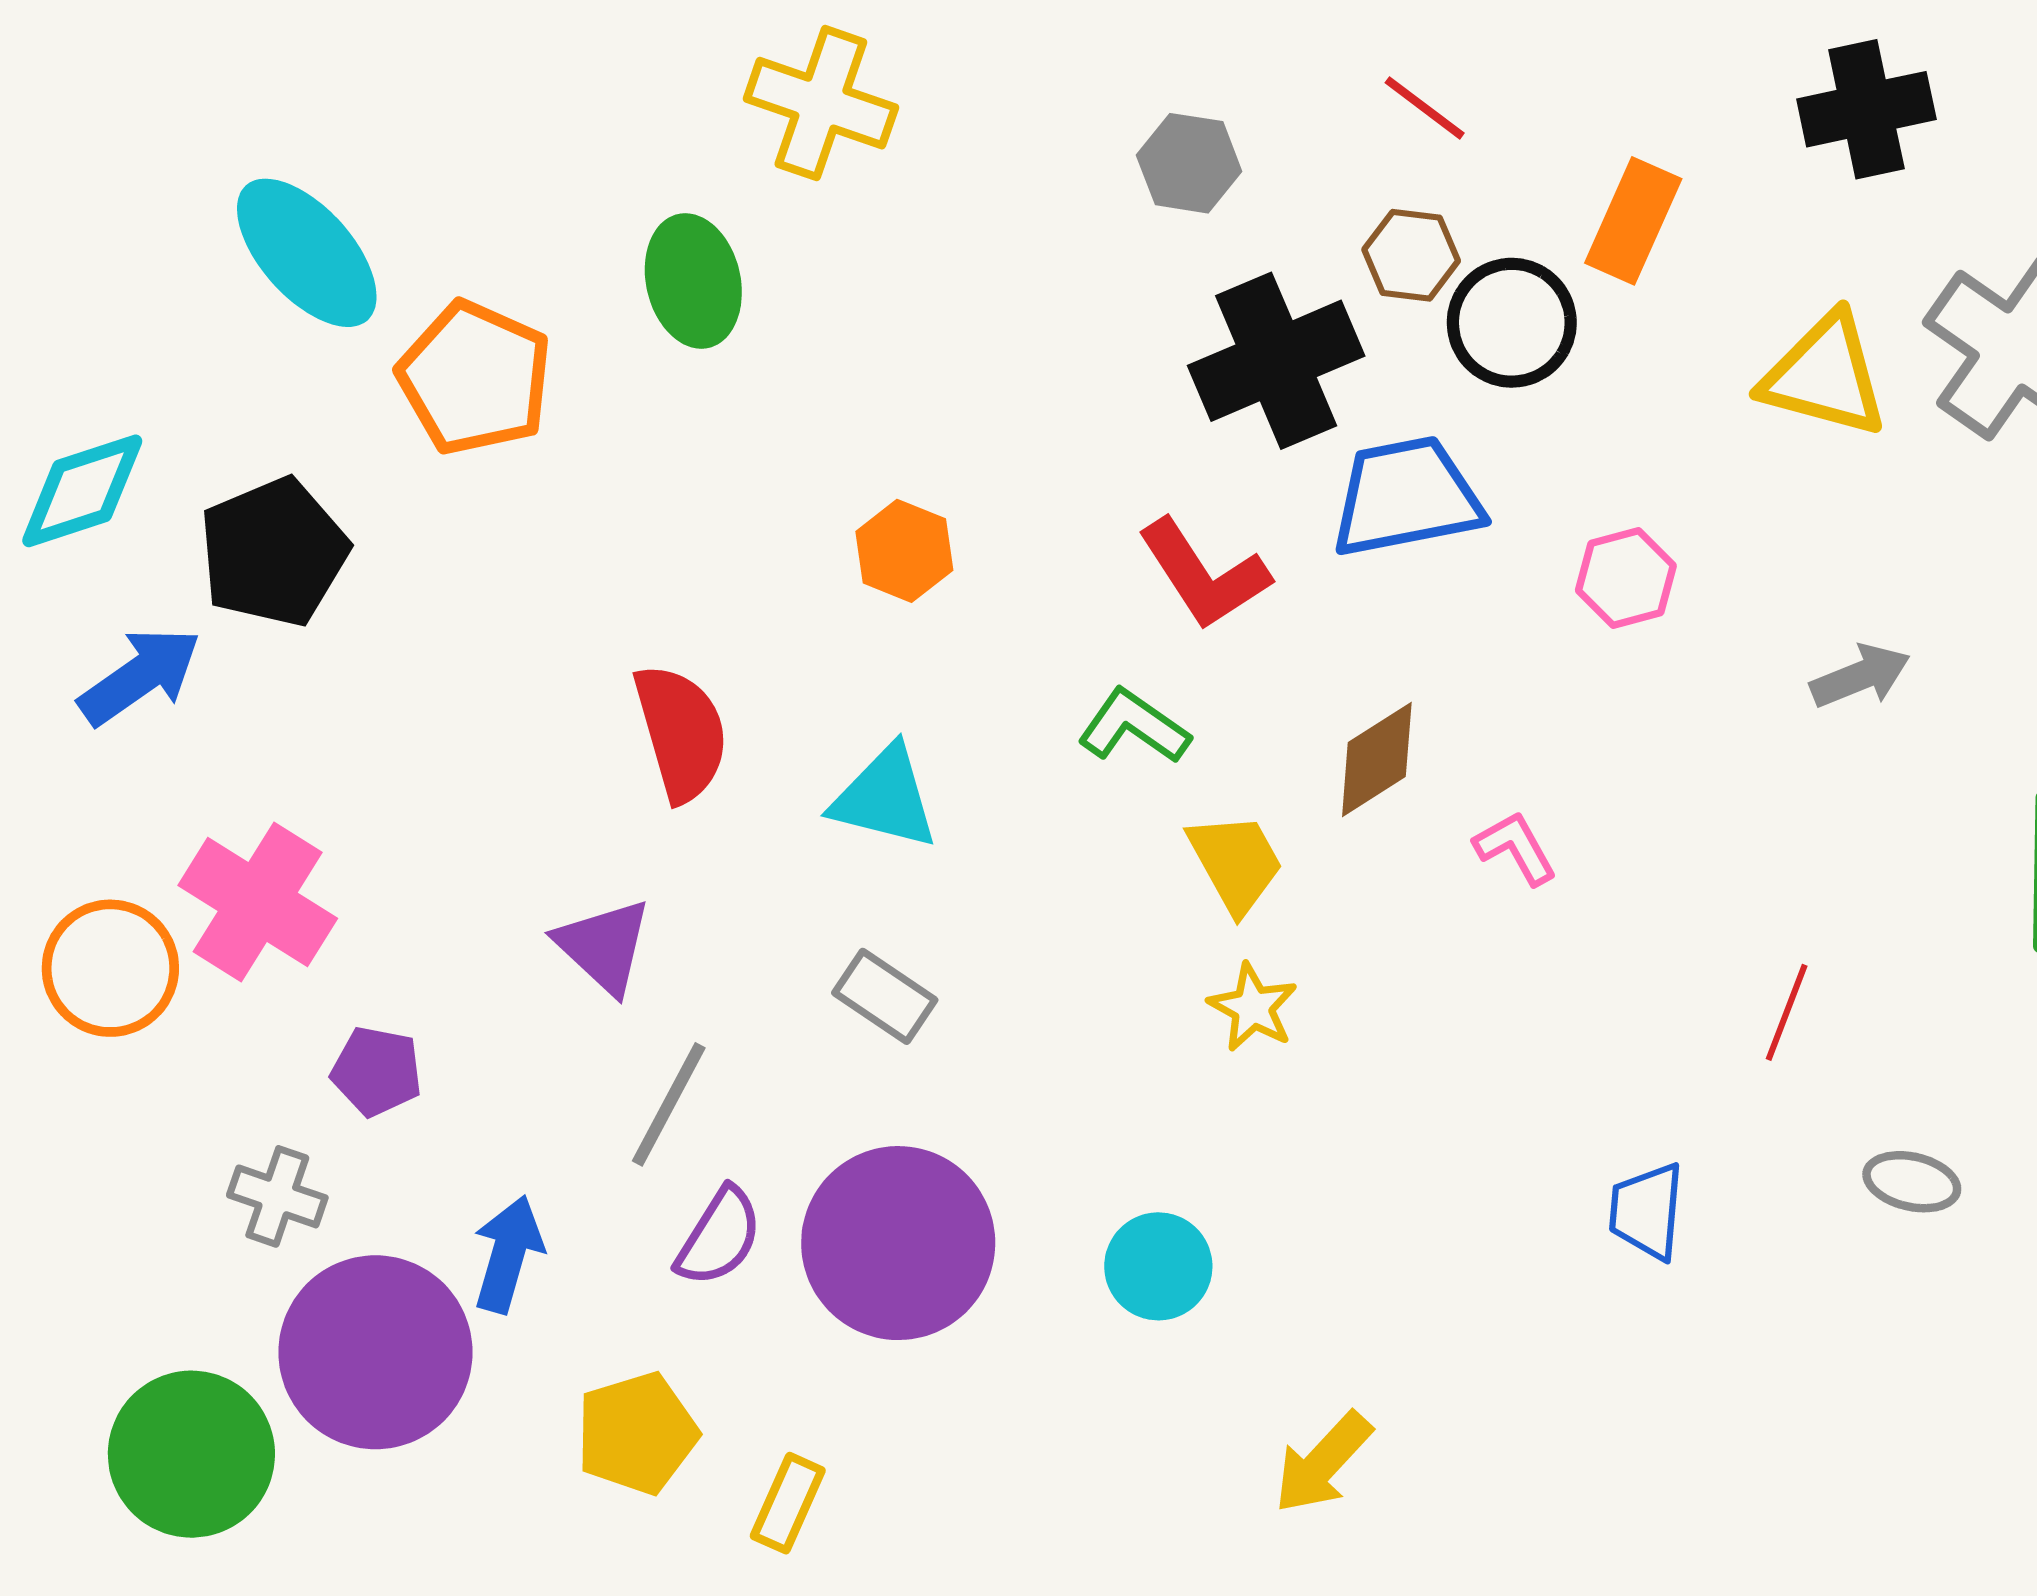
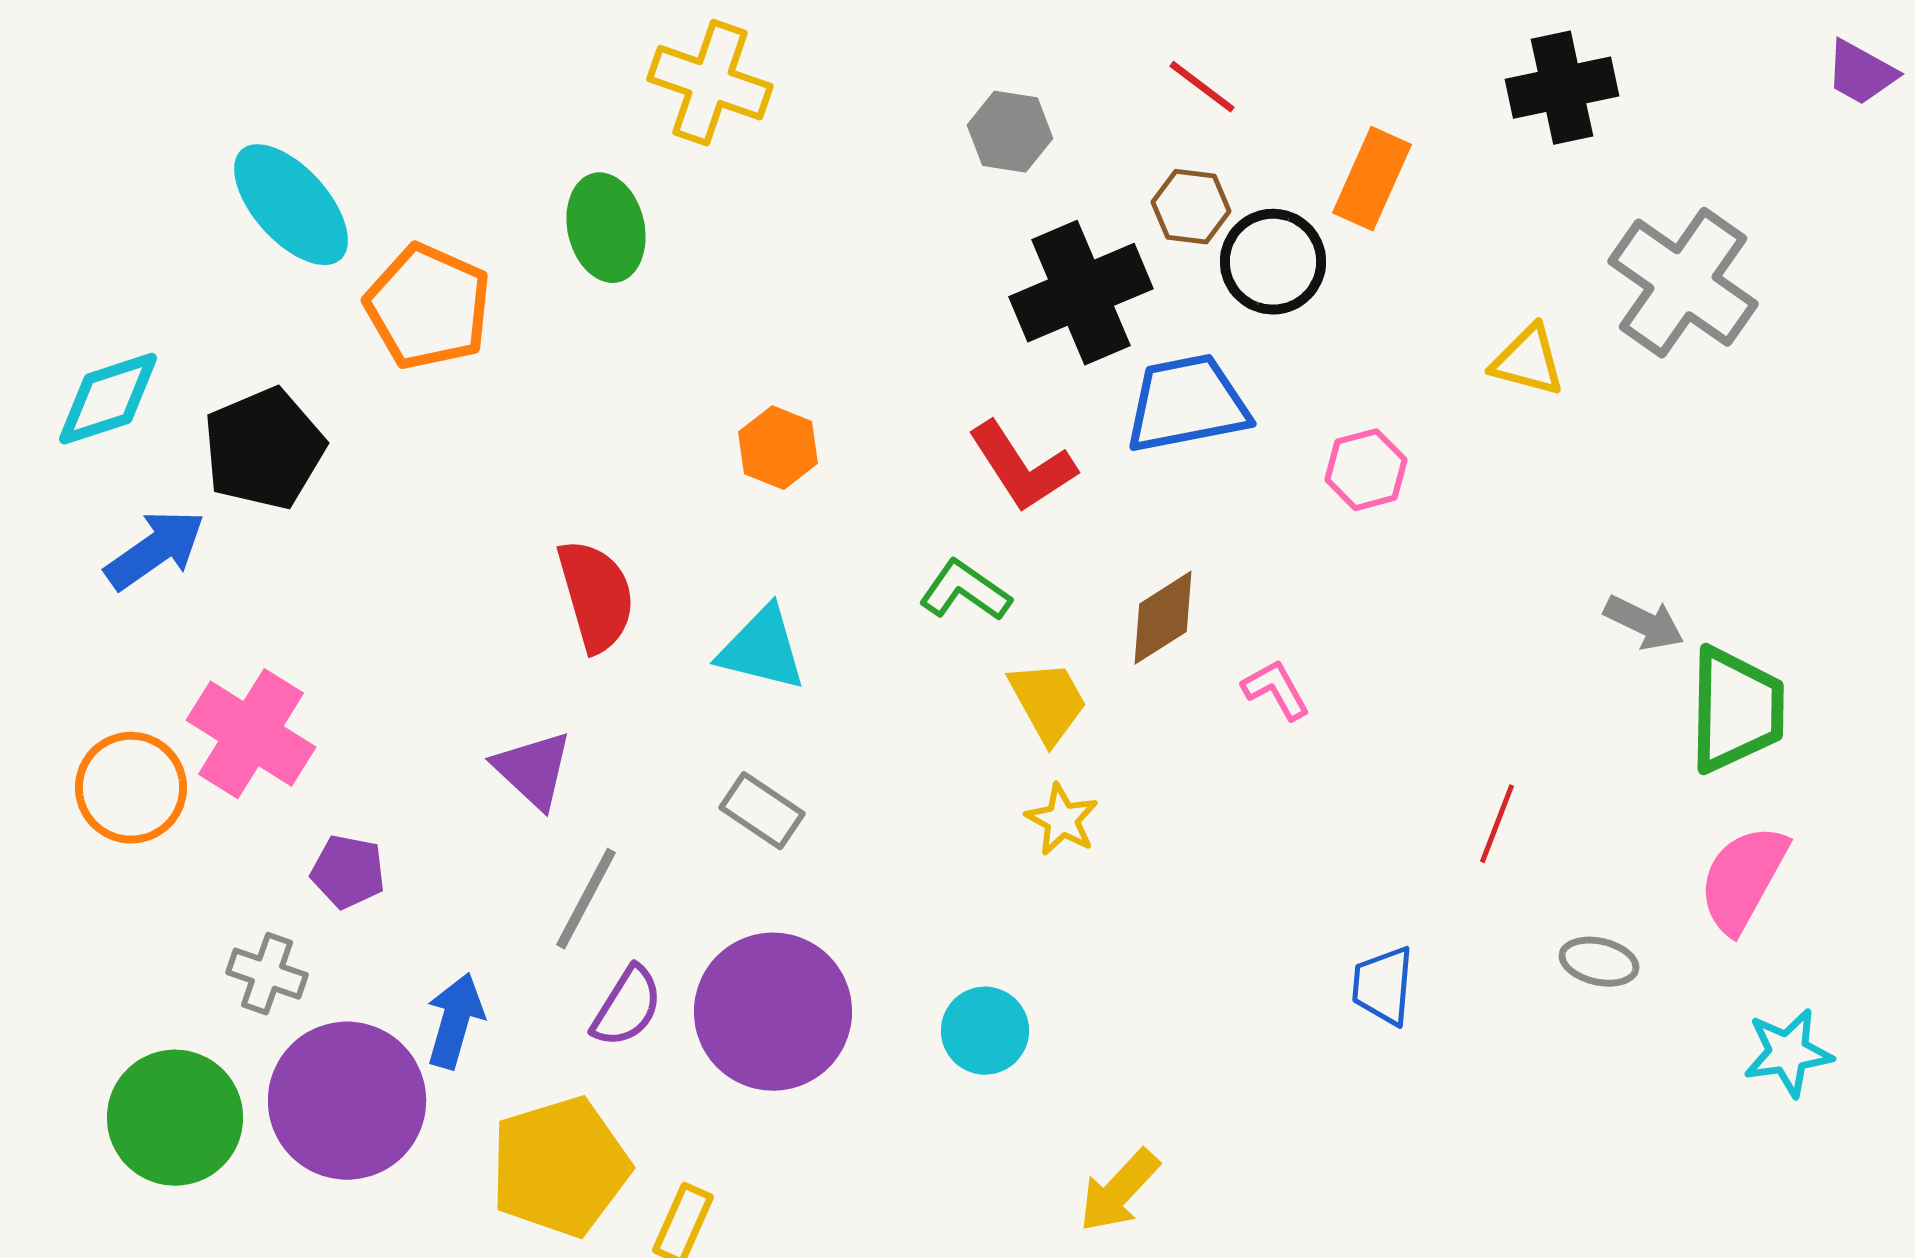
yellow triangle: (1825, 375) -> (1528, 361), moved, size x0.7
gray arrow: (1860, 676) -> (1644, 623), moved, turned 48
yellow pentagon: (637, 1433) -> (560, 1167), size x1.4
green circle: (191, 1454) -> (175, 1118), moved

